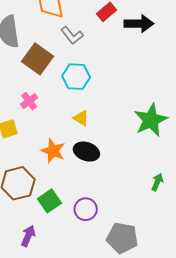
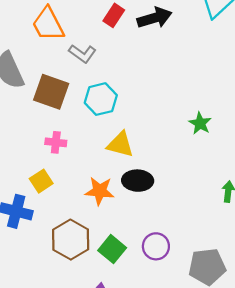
pink cross: (29, 101) -> (56, 142), turned -30
yellow triangle: (81, 118) -> (120, 144), size x1.4
green star: (151, 120) -> (200, 123), size x0.6

